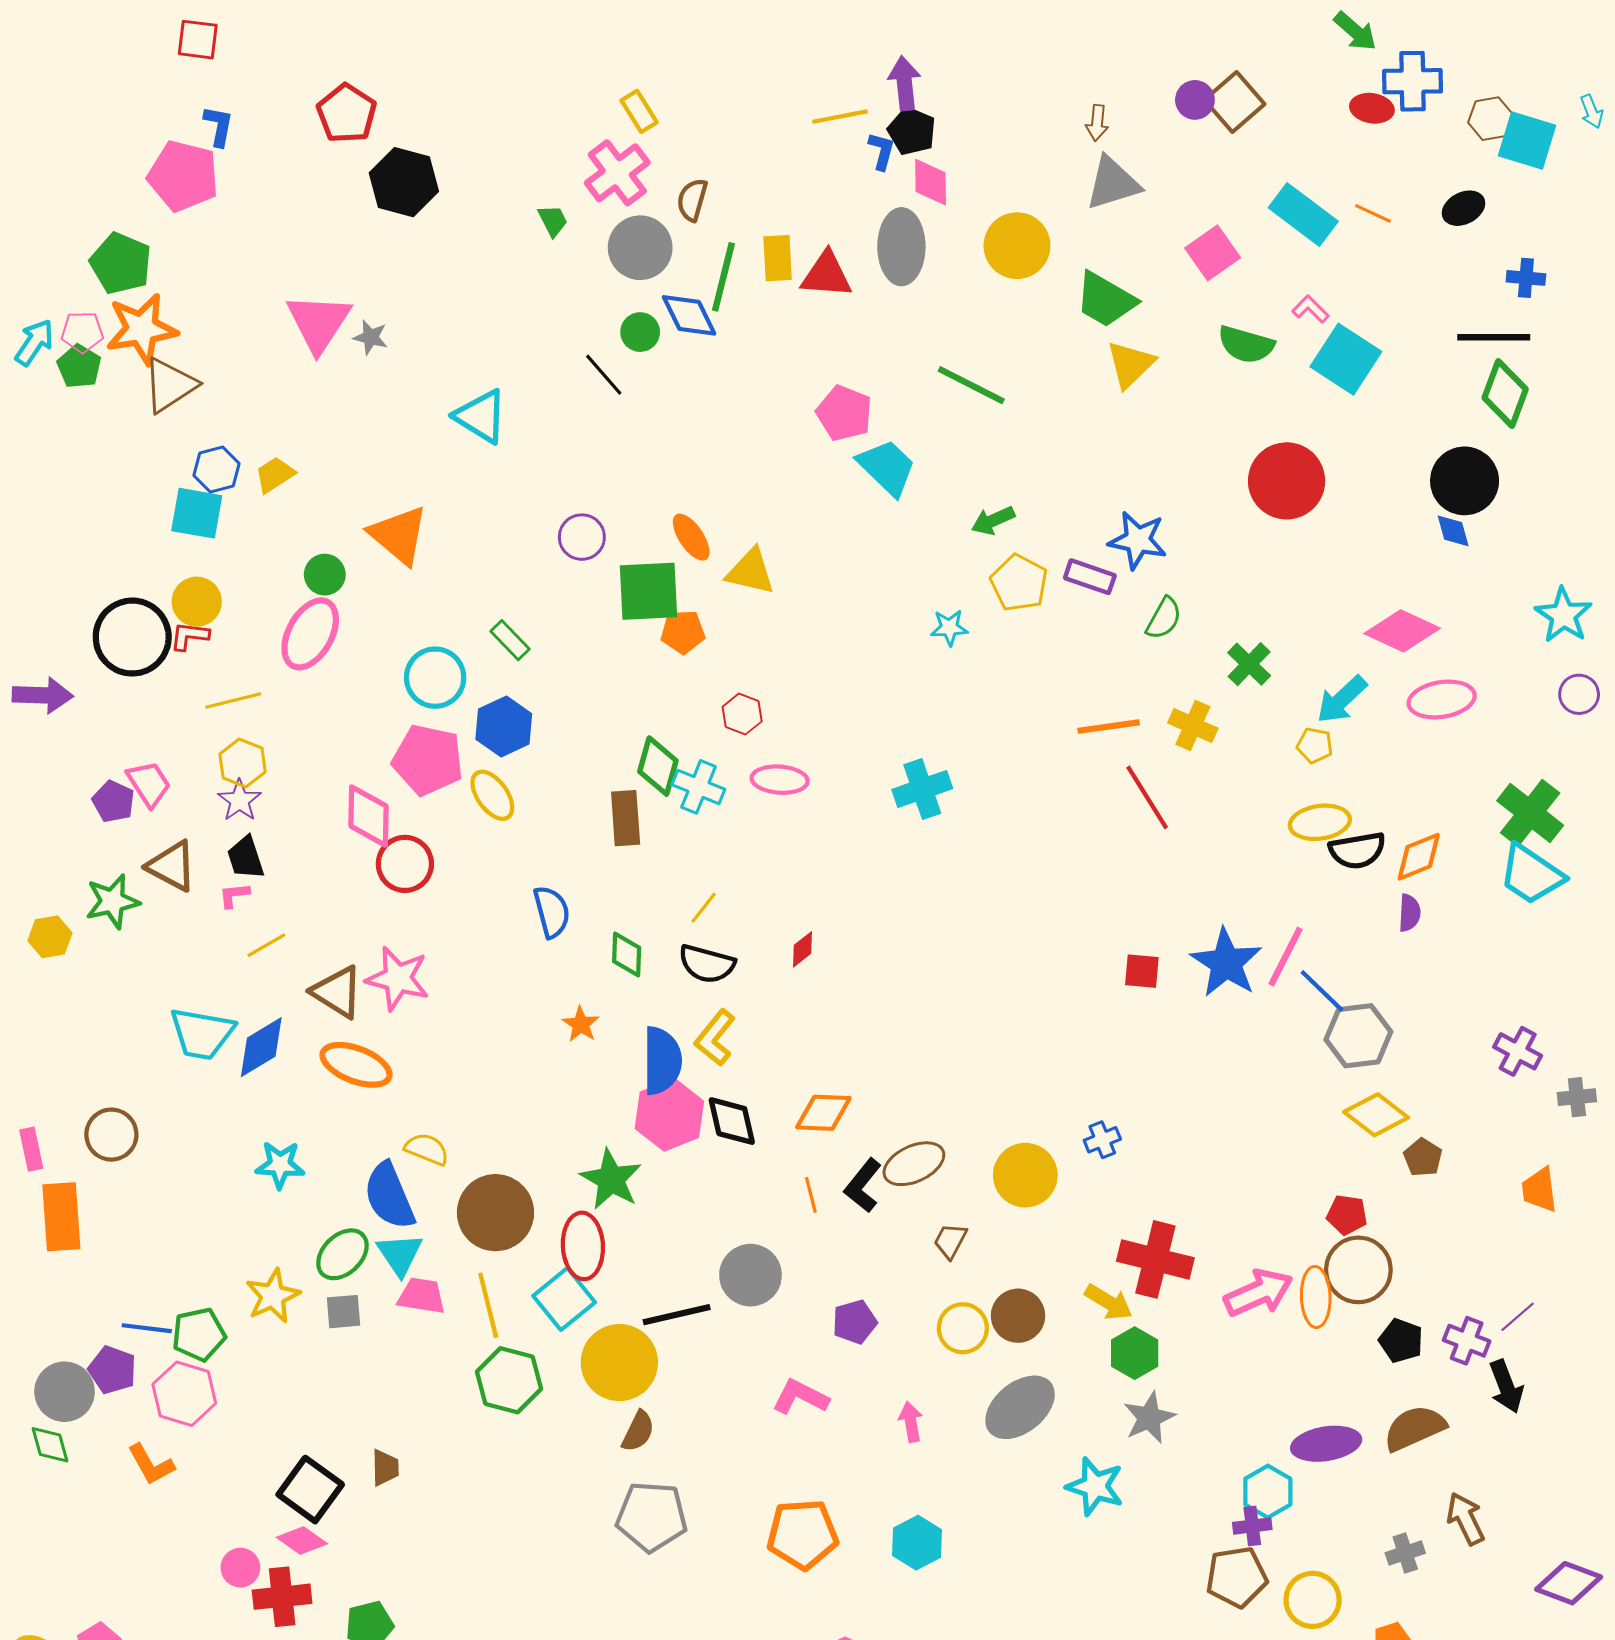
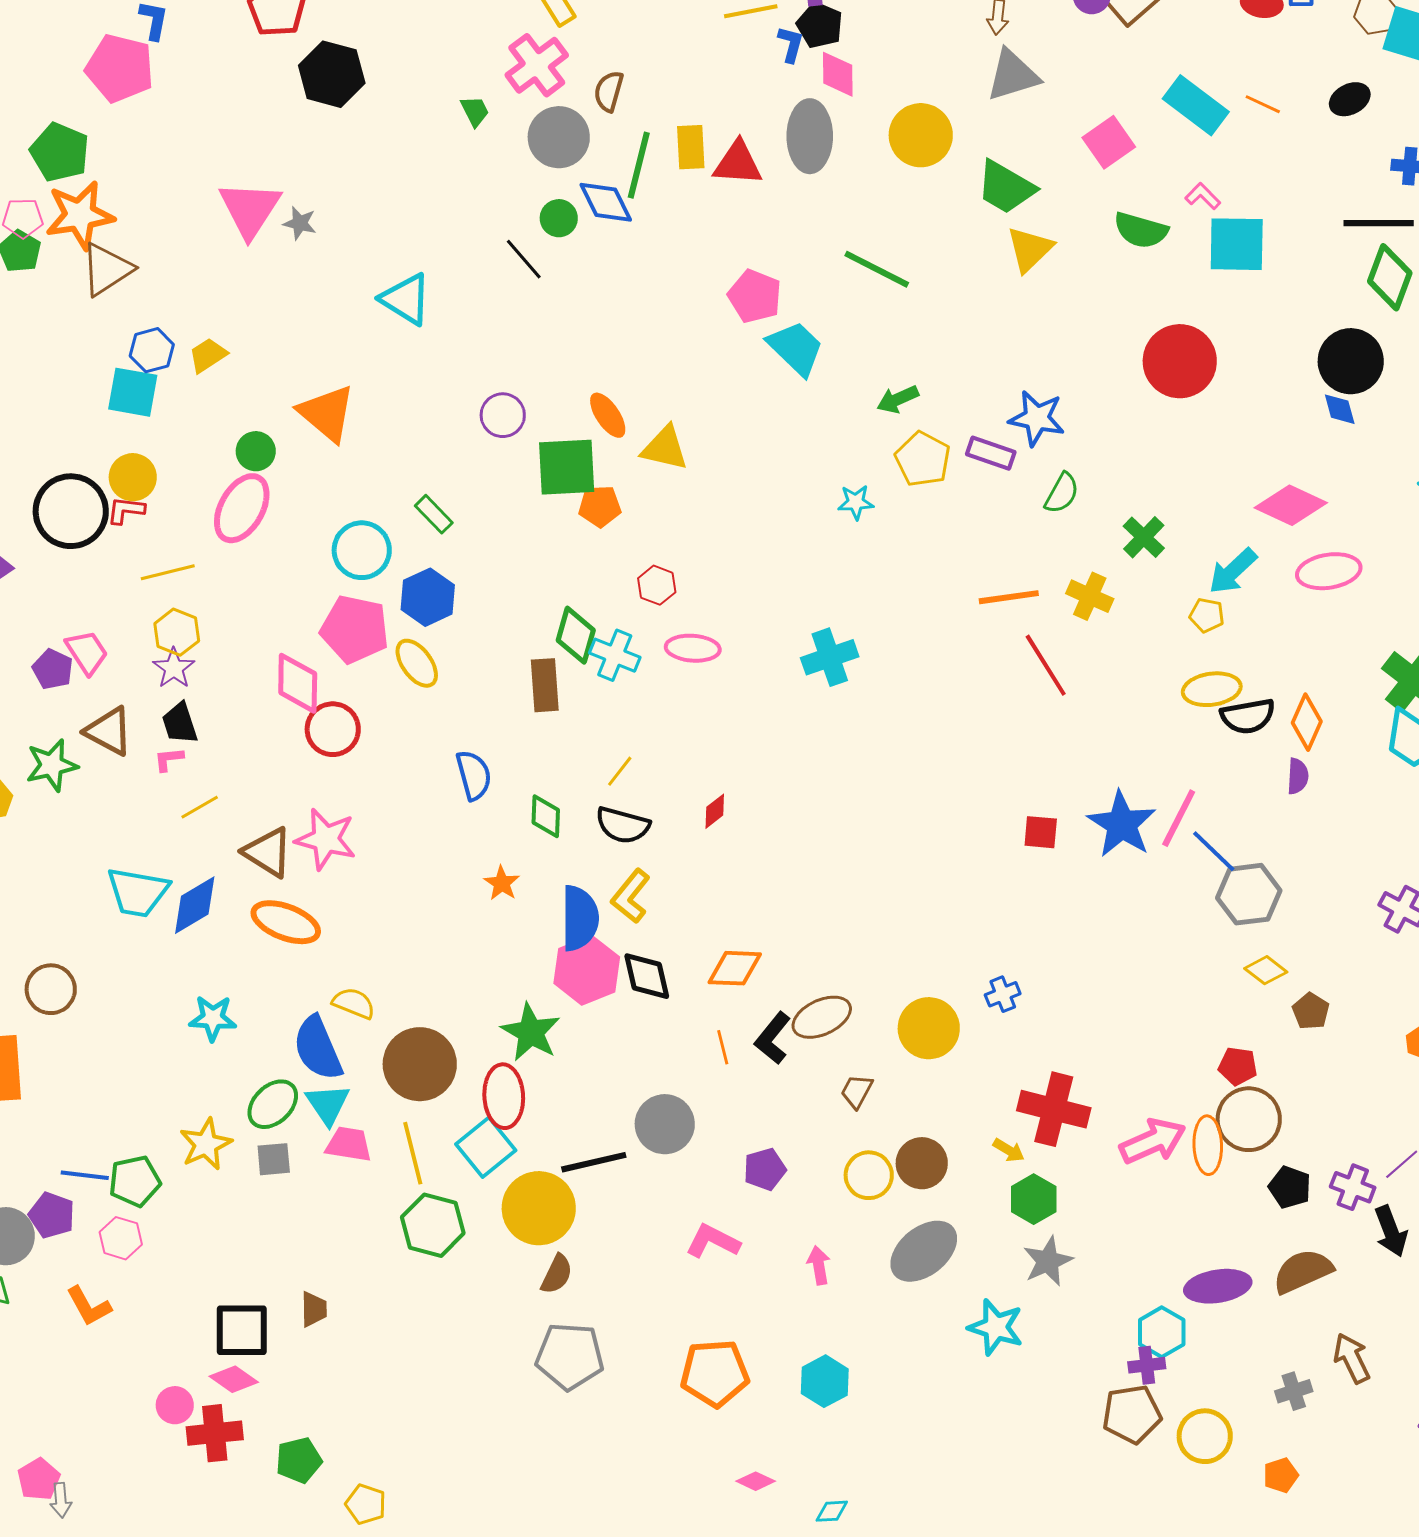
cyan square: (1346, 359) -> (1237, 244), turned -32
orange diamond: (1419, 857) -> (1307, 722), turned -44
yellow diamond: (1376, 1115) -> (1266, 970), size x0.7
yellow arrow: (1109, 1302) -> (1009, 1150), size x0.7
pink hexagon: (184, 1394) -> (121, 1238), size x0.7
black square: (310, 1490) -> (242, 1330), turned -36

